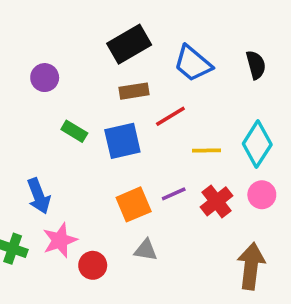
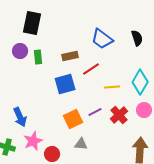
black rectangle: (129, 44) -> (32, 23), moved, turned -45
green rectangle: (74, 131) -> (38, 57), moved, turned 56

